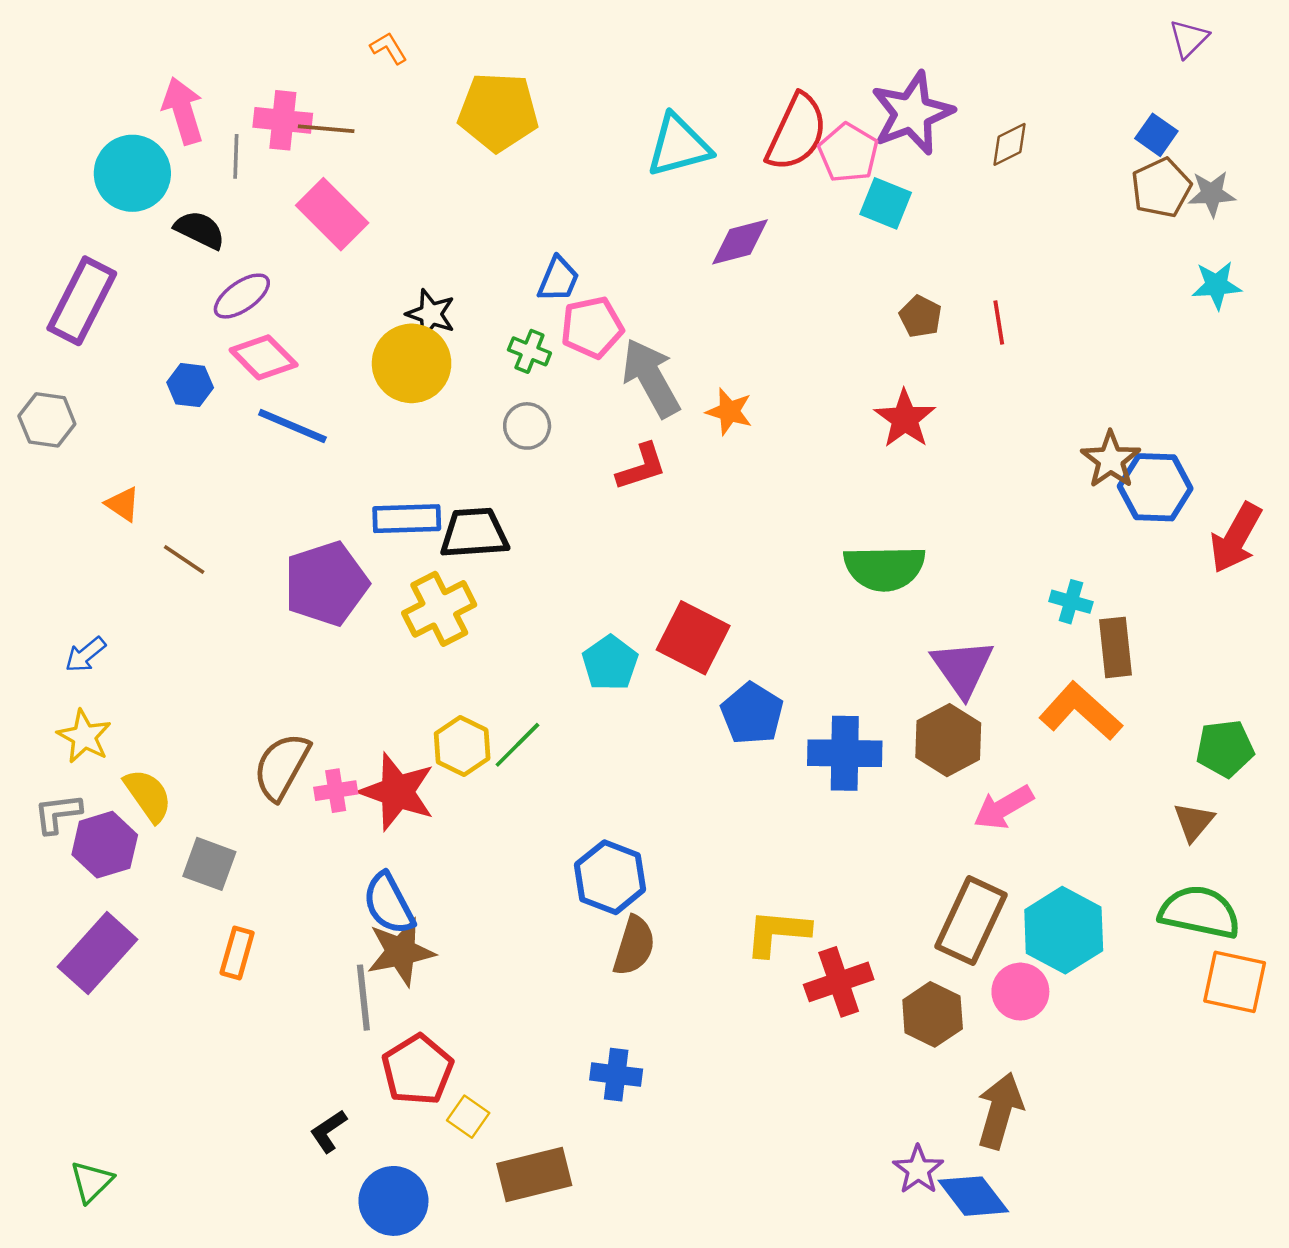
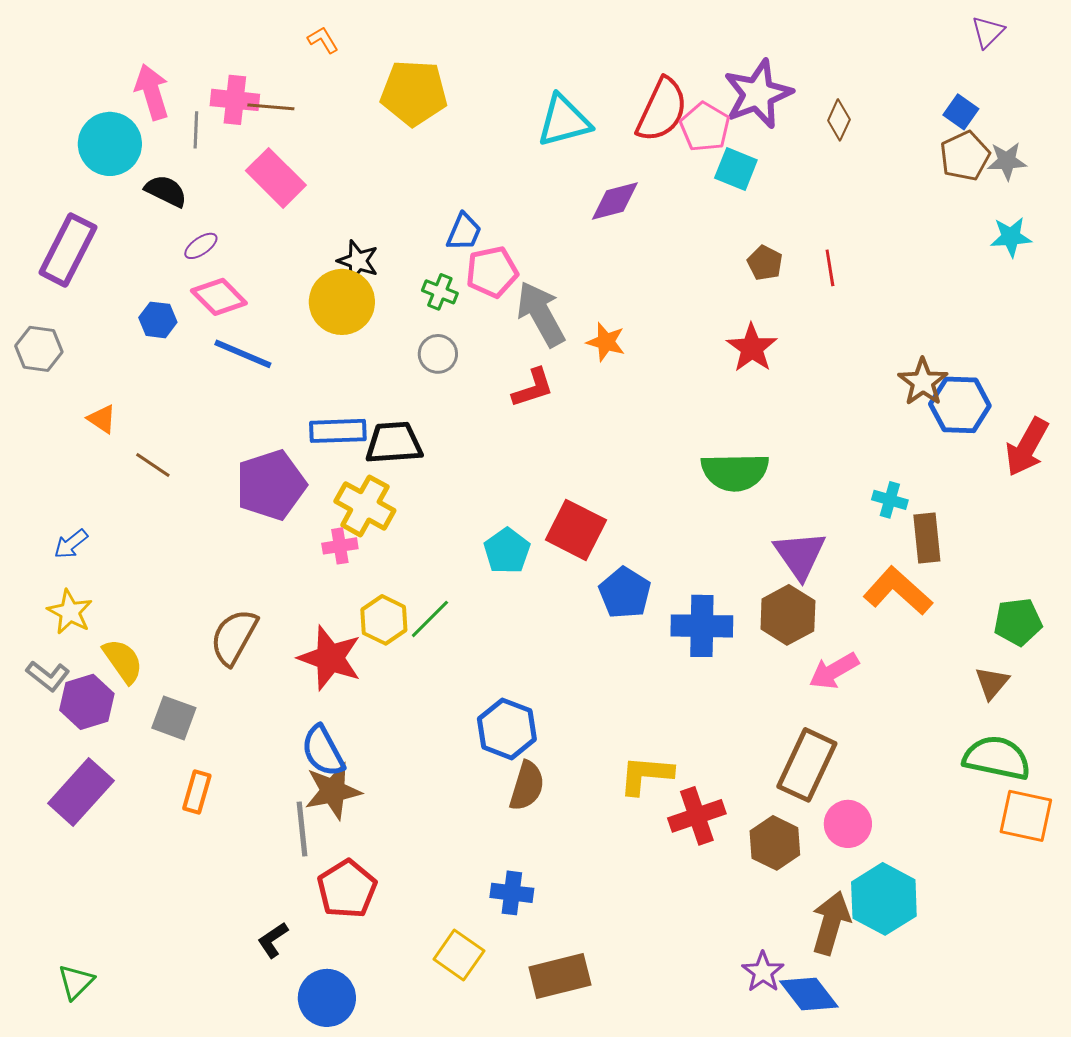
brown diamond: (1010, 144) -> (839, 120), turned -39
purple ellipse: (242, 296) -> (201, 246), size x0.7
yellow cross: (439, 609) -> (365, 506), turned -34
pink cross: (336, 791) -> (340, 546), moved
gray L-shape: (58, 813) -> (48, 676), turned -135
cyan hexagon: (1064, 930) -> (884, 899), moved
yellow square: (468, 1117) -> (459, 955), moved, size x1.4
brown rectangle: (534, 1174) -> (560, 976), moved

